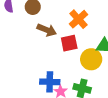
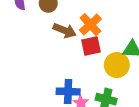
orange cross: (78, 19) -> (90, 25), moved

